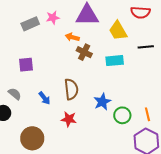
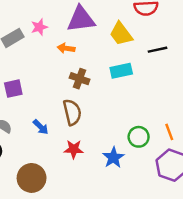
brown cross: (84, 52) -> (80, 79), moved
blue star: (102, 102) -> (113, 158), moved

